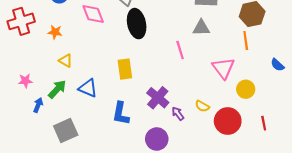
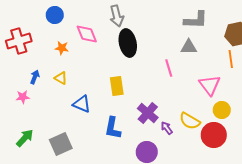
orange star: (55, 32) -> (62, 48), moved
green arrow: (57, 89) -> (25, 138), moved
yellow circle: (246, 89) -> (222, 110), moved
blue arrow: (38, 105) -> (35, 77), moved
yellow semicircle: (202, 106) -> (190, 121), size x1.5

